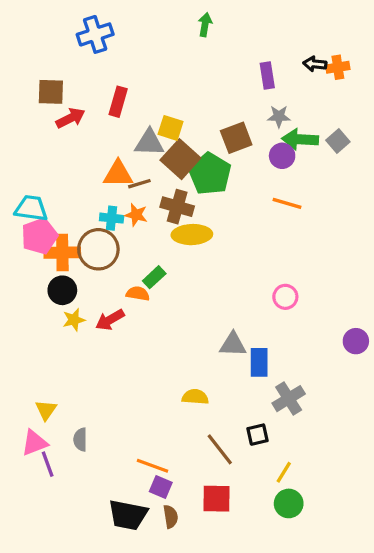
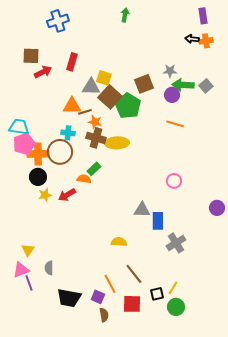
purple rectangle: (267, 75) -> (203, 16), moved
brown cross: (177, 207) -> (96, 138), moved
orange star: (136, 215) -> (95, 122), moved
black square: (257, 435) -> (157, 294), moved
orange line: (153, 466) -> (110, 284), moved, turned 42
black trapezoid: (128, 515) -> (69, 298), moved

